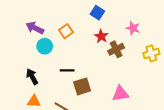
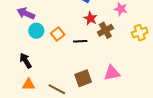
orange square: (66, 31) -> (58, 34), moved
black line: (67, 70) -> (80, 41), moved
brown square: (82, 86) -> (83, 78), moved

